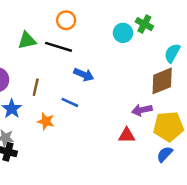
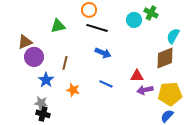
black line: (58, 47) -> (97, 28), moved
blue line: (70, 102) -> (106, 84), moved
purple arrow: (142, 110) -> (145, 90), moved
red triangle: (127, 135) -> (137, 76), moved

